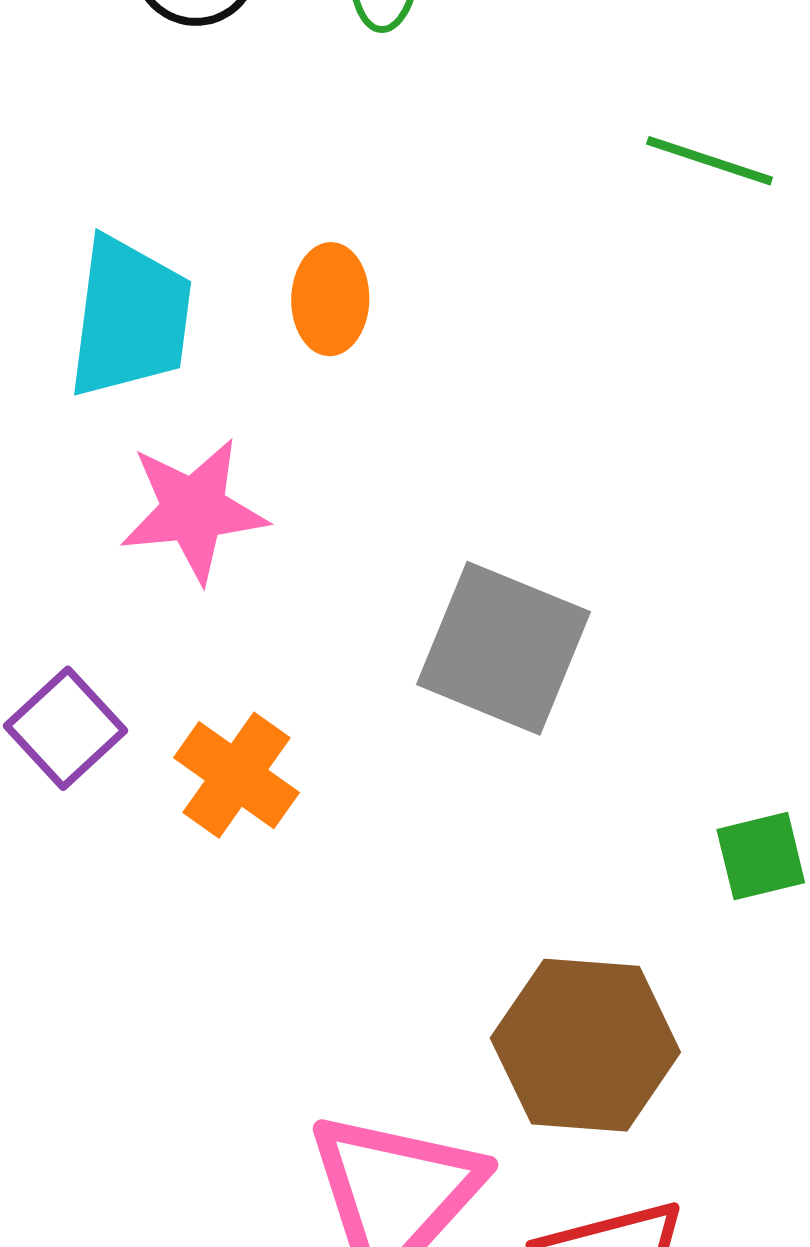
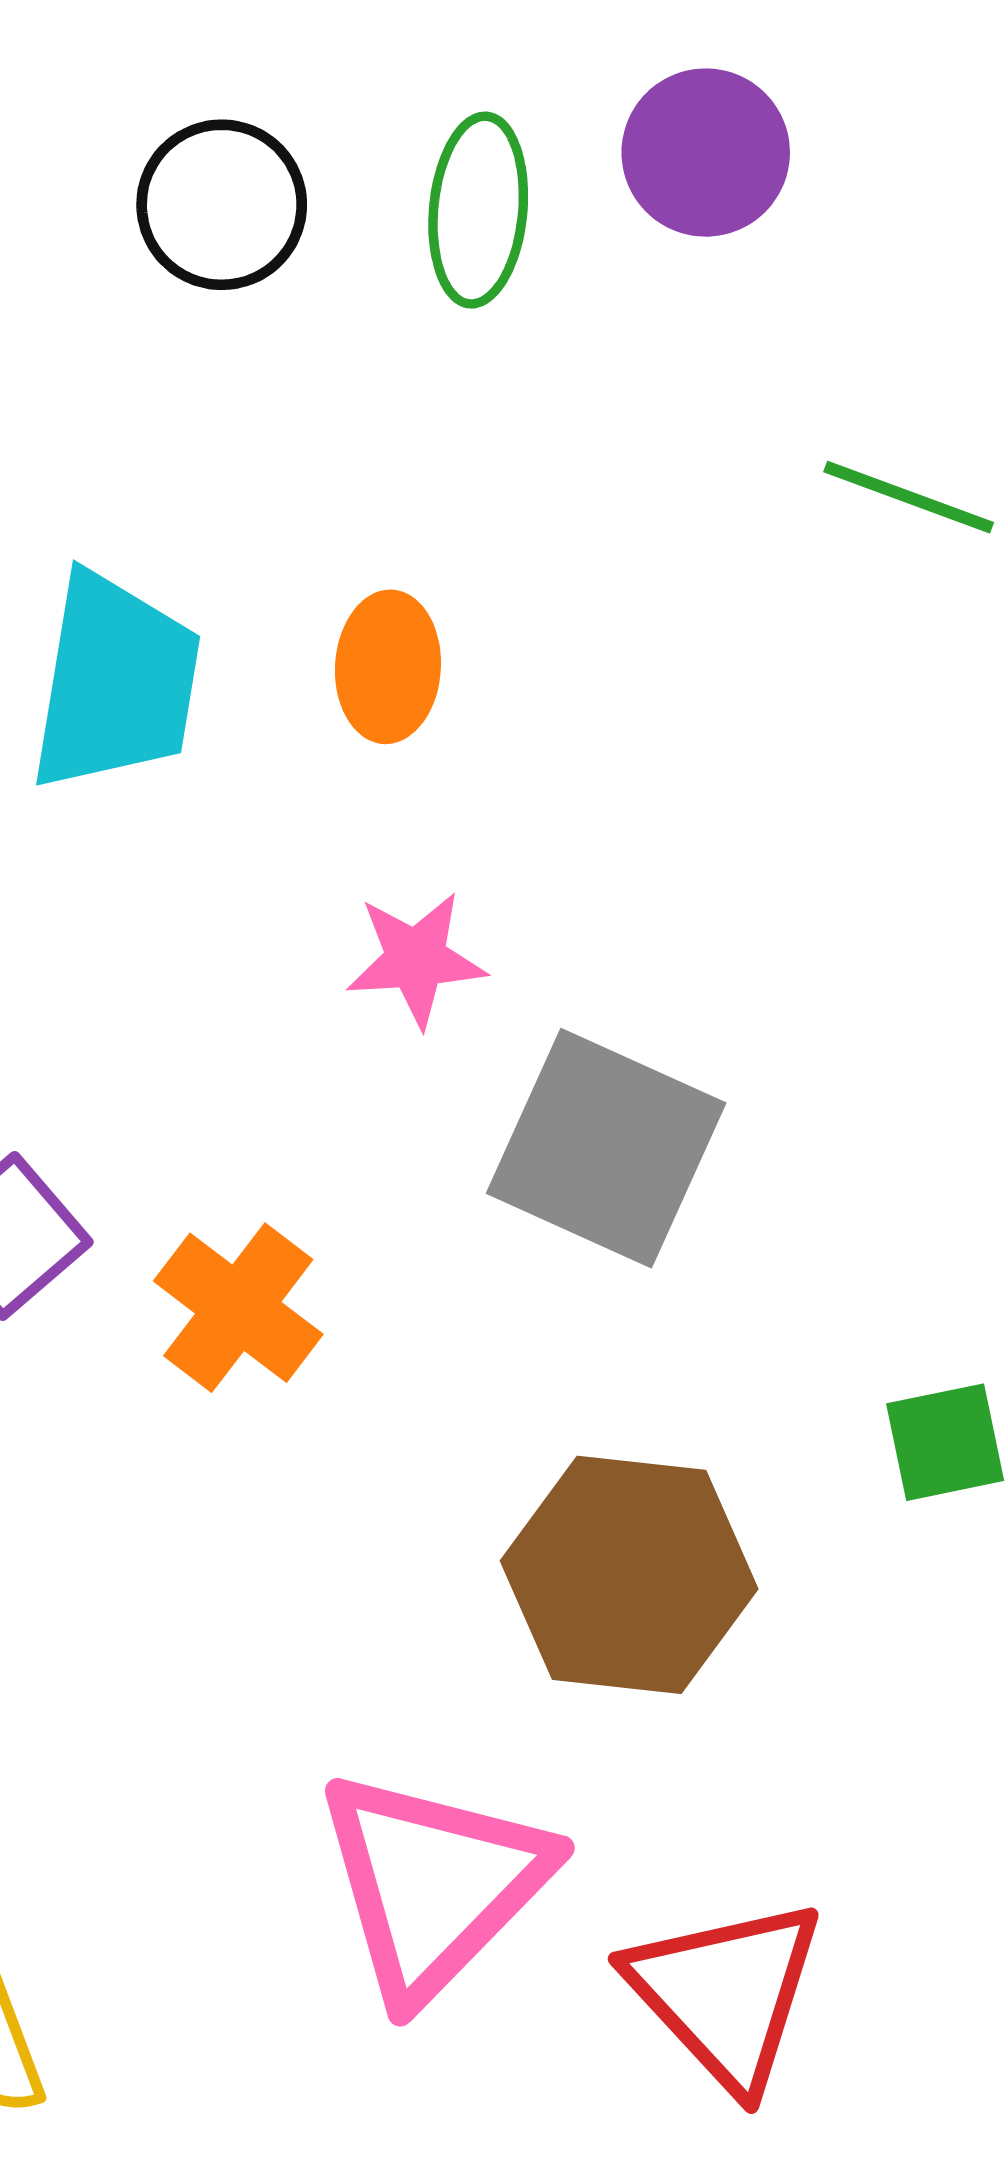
pink star: (193, 510) -> (416, 959), moved, size x0.7
brown hexagon: (585, 1045) -> (629, 1575), moved

